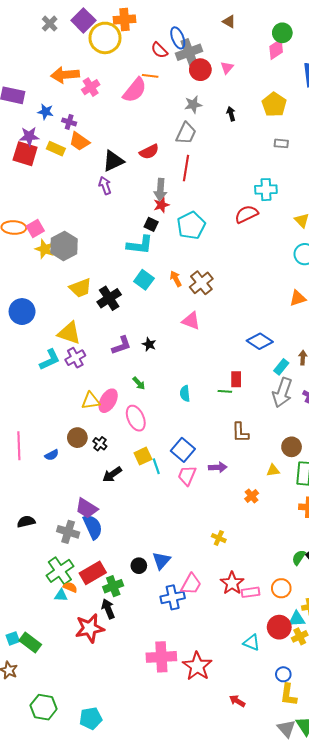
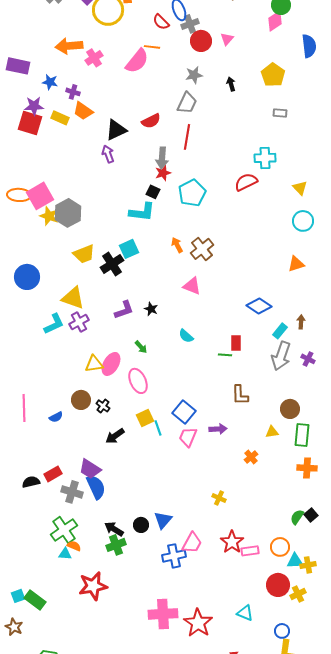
gray cross: (189, 52) -> (190, 24), size x0.7
pink square: (35, 229) -> (40, 196), size x1.5
cyan square: (144, 280) -> (129, 249), moved, turned 30
cyan semicircle: (185, 394) -> (186, 336), moved, turned -42
red rectangle: (93, 573) -> (53, 474), moved, size x0.7
black arrow: (108, 609) -> (114, 529), moved, turned -36
cyan triangle: (297, 619) -> (295, 561), moved
cyan triangle: (252, 643) -> (245, 613), moved

